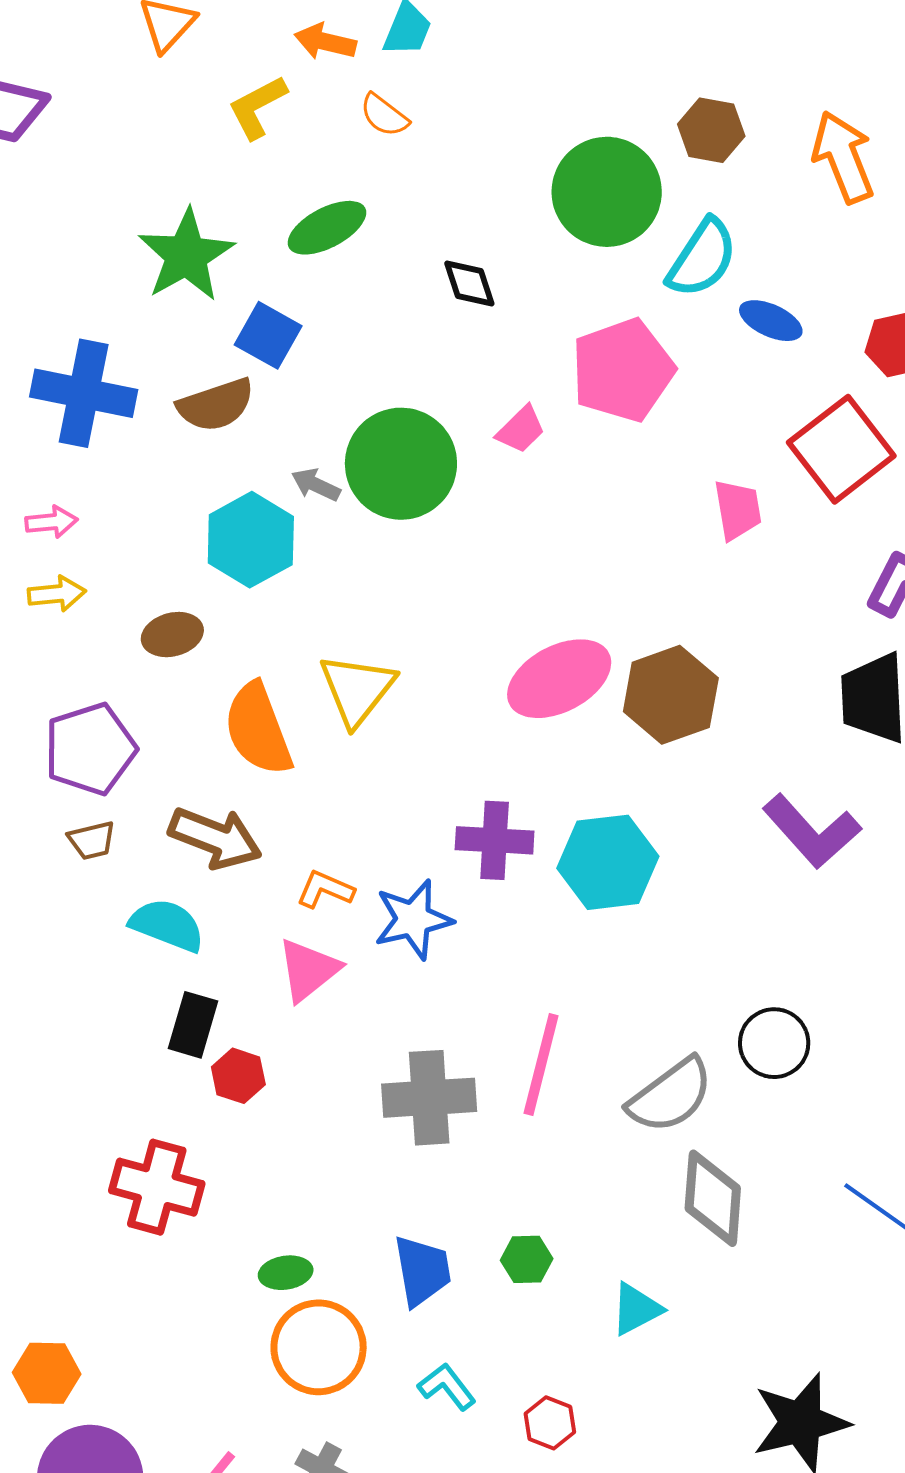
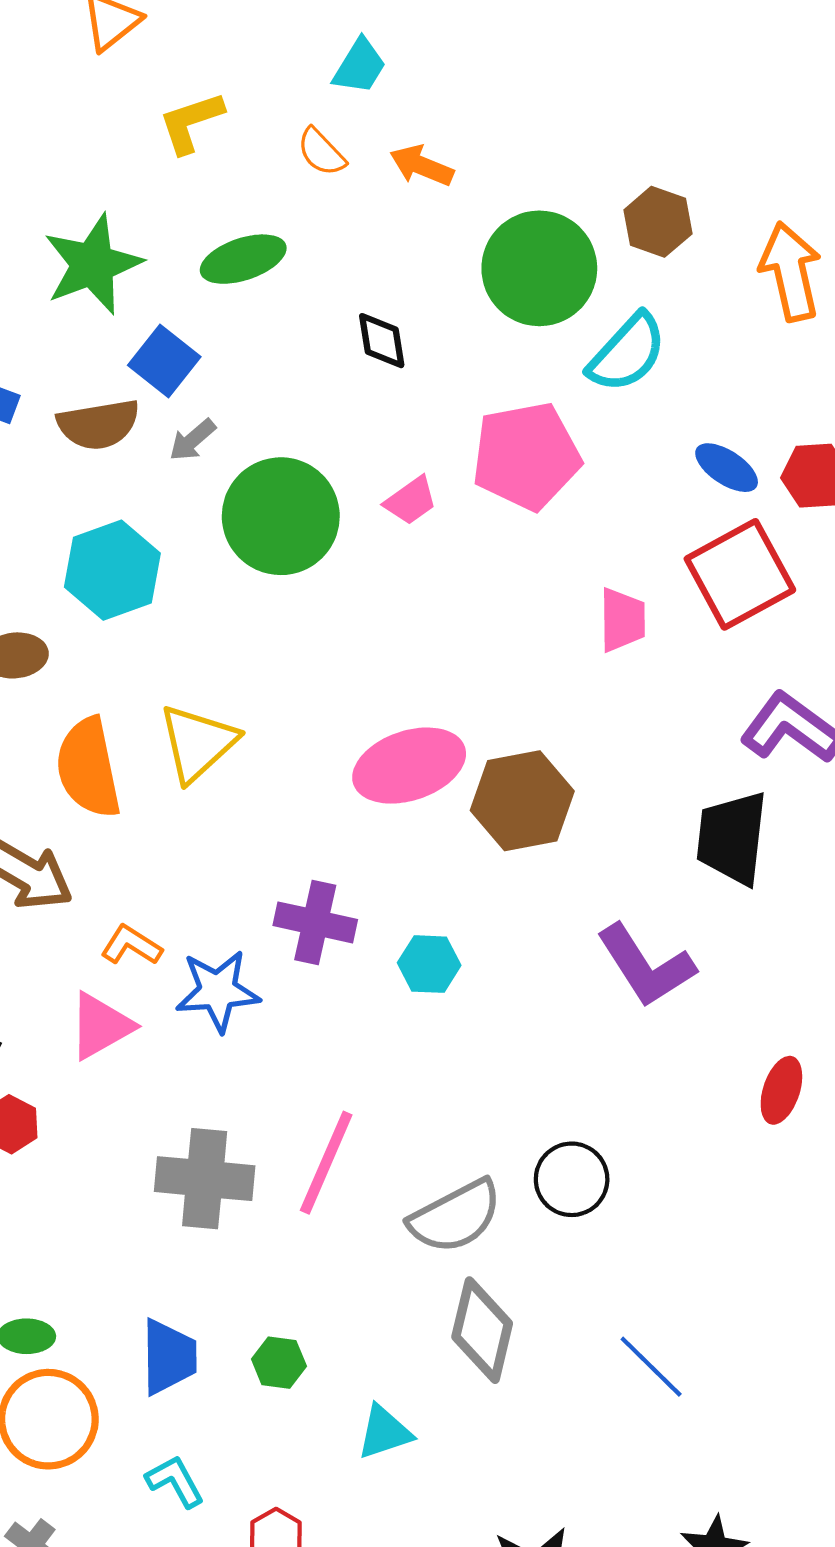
orange arrow: (325, 42) -> (422, 166), moved
blue ellipse: (771, 321) -> (727, 468), moved
gray arrow: (316, 485) -> (192, 440), moved, turned -75
cyan hexagon: (608, 862) -> (429, 964), size x0.6

